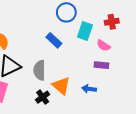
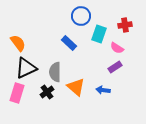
purple rectangle: (101, 65) -> (115, 67), turned -40
black cross: (43, 97) -> (47, 92), moved

